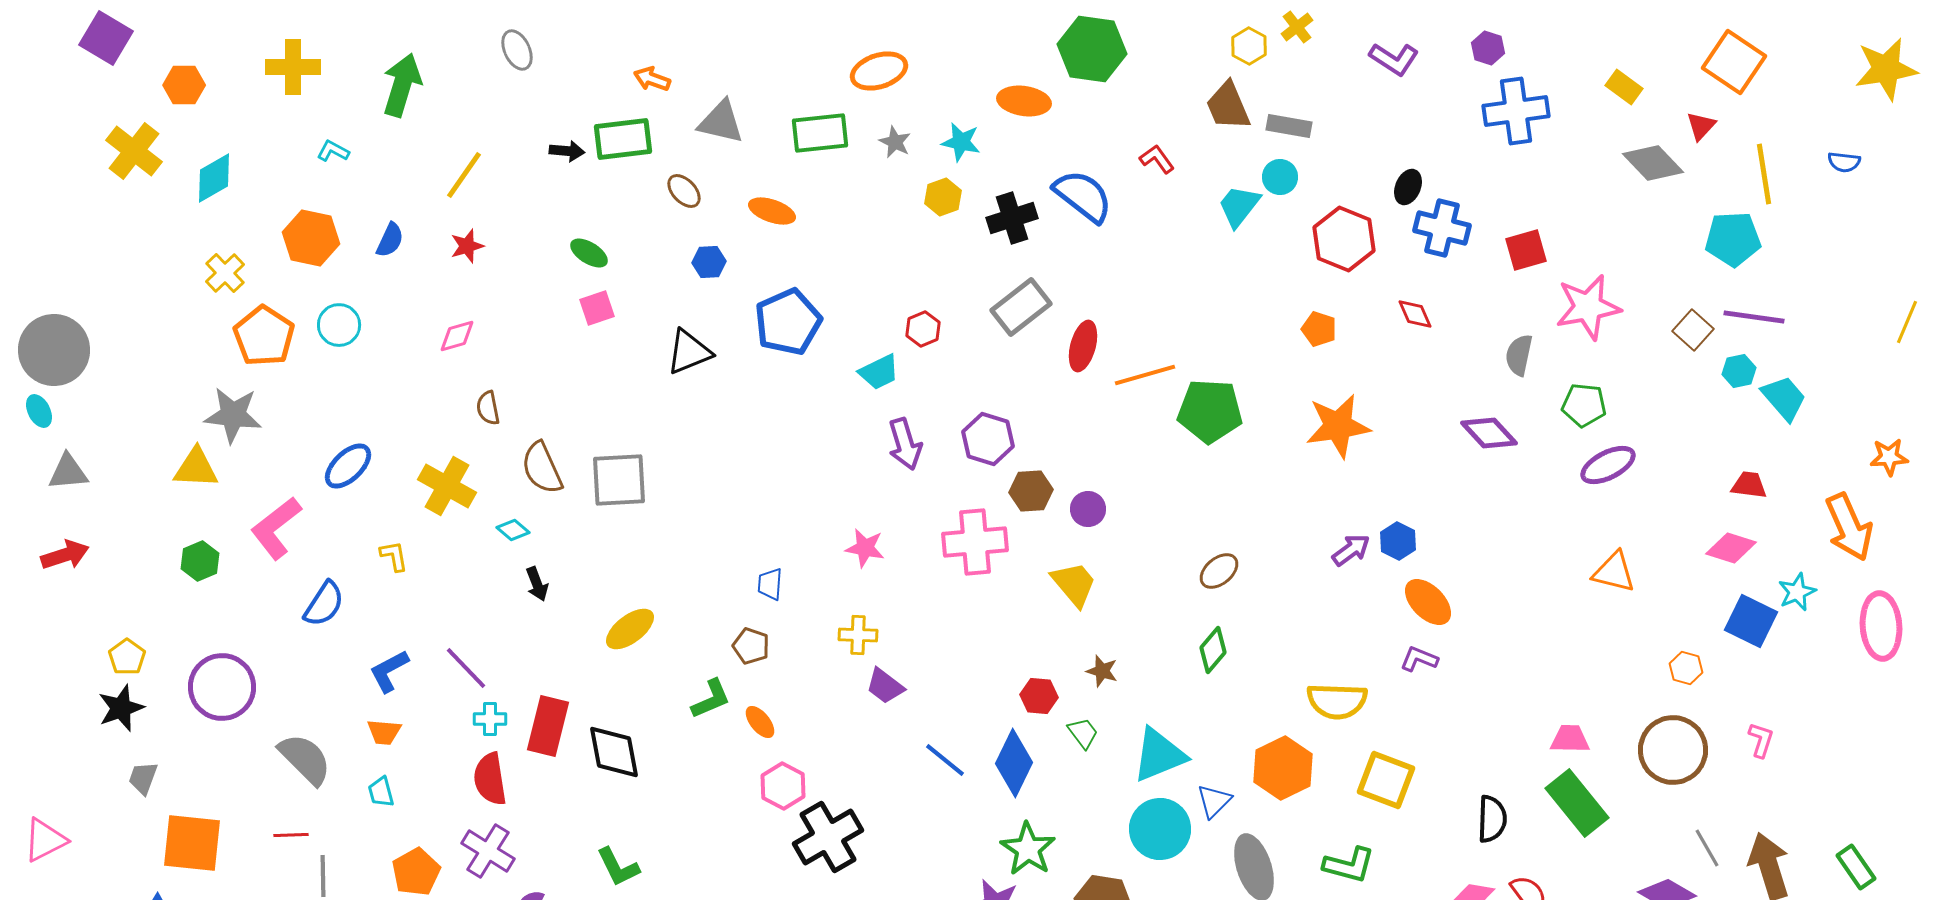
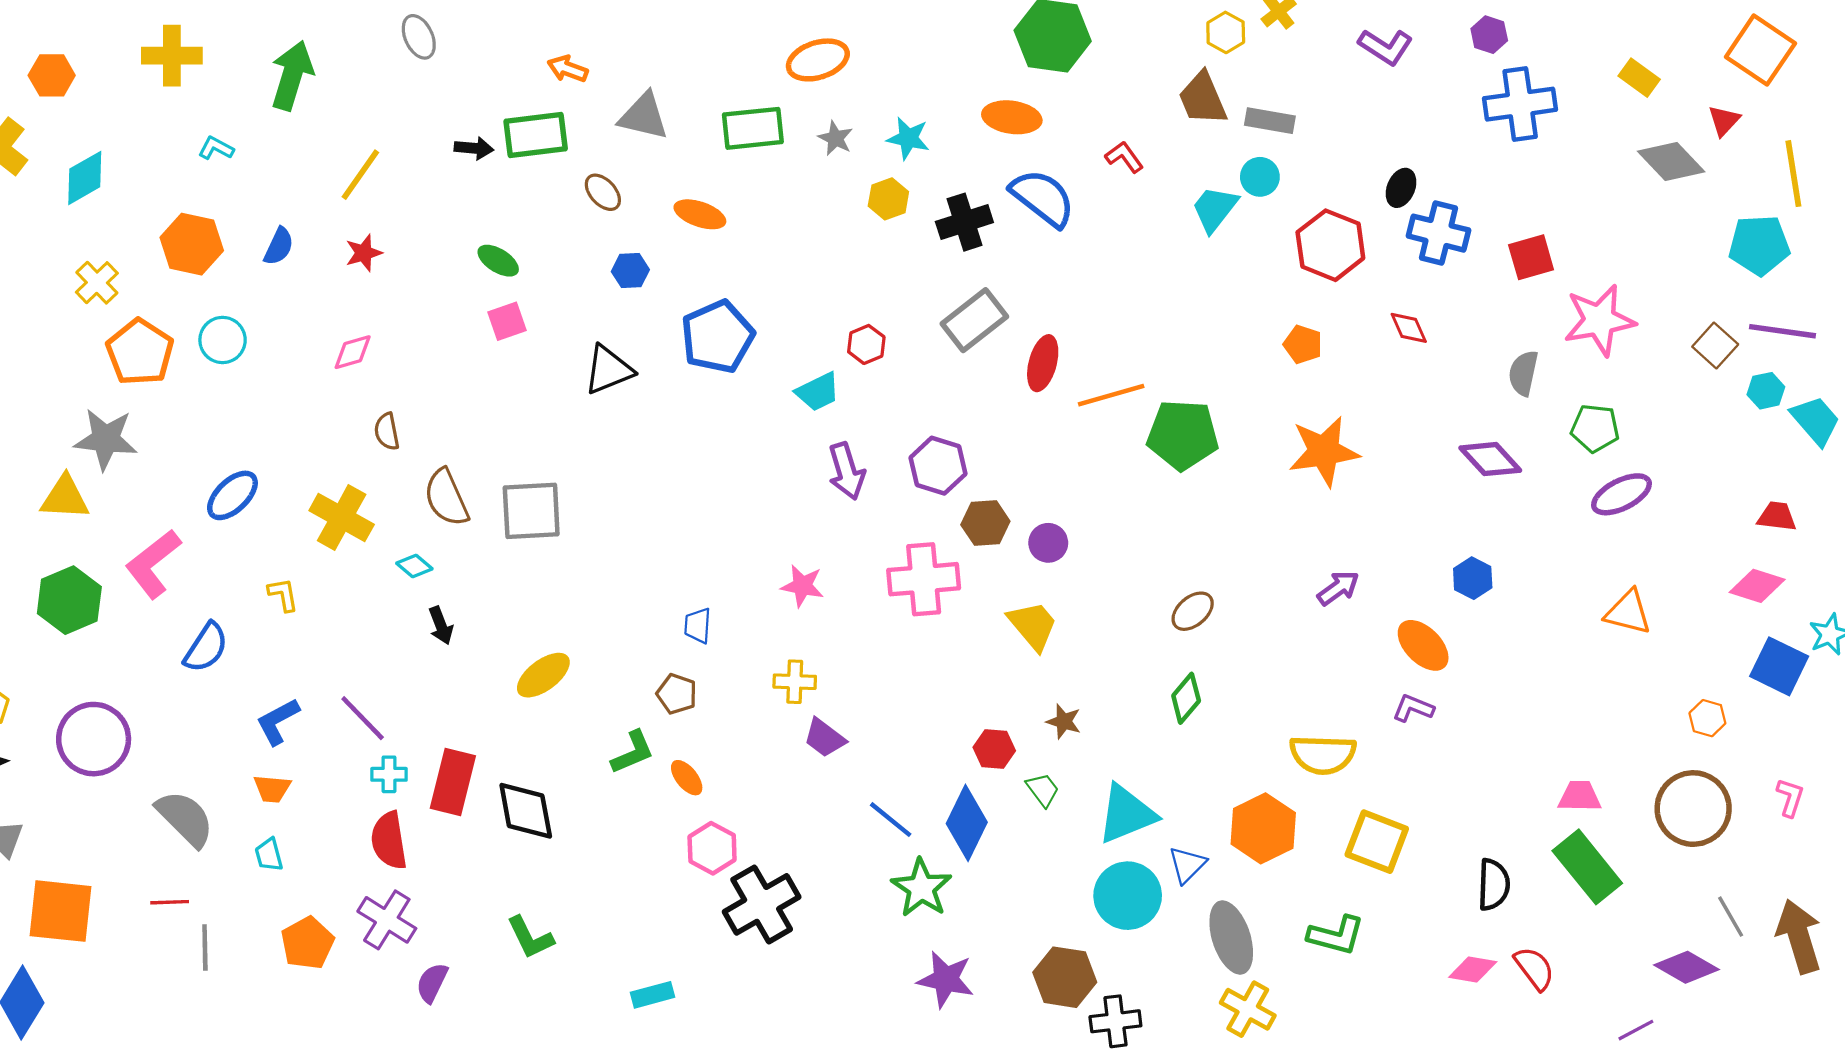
orange ellipse: (1024, 101) -> (1012, 117), moved
blue hexagon: (1398, 541) -> (1473, 578), moved
green hexagon: (200, 561) -> (69, 600), size x1.5
green star: (1028, 849) -> (921, 888), moved

